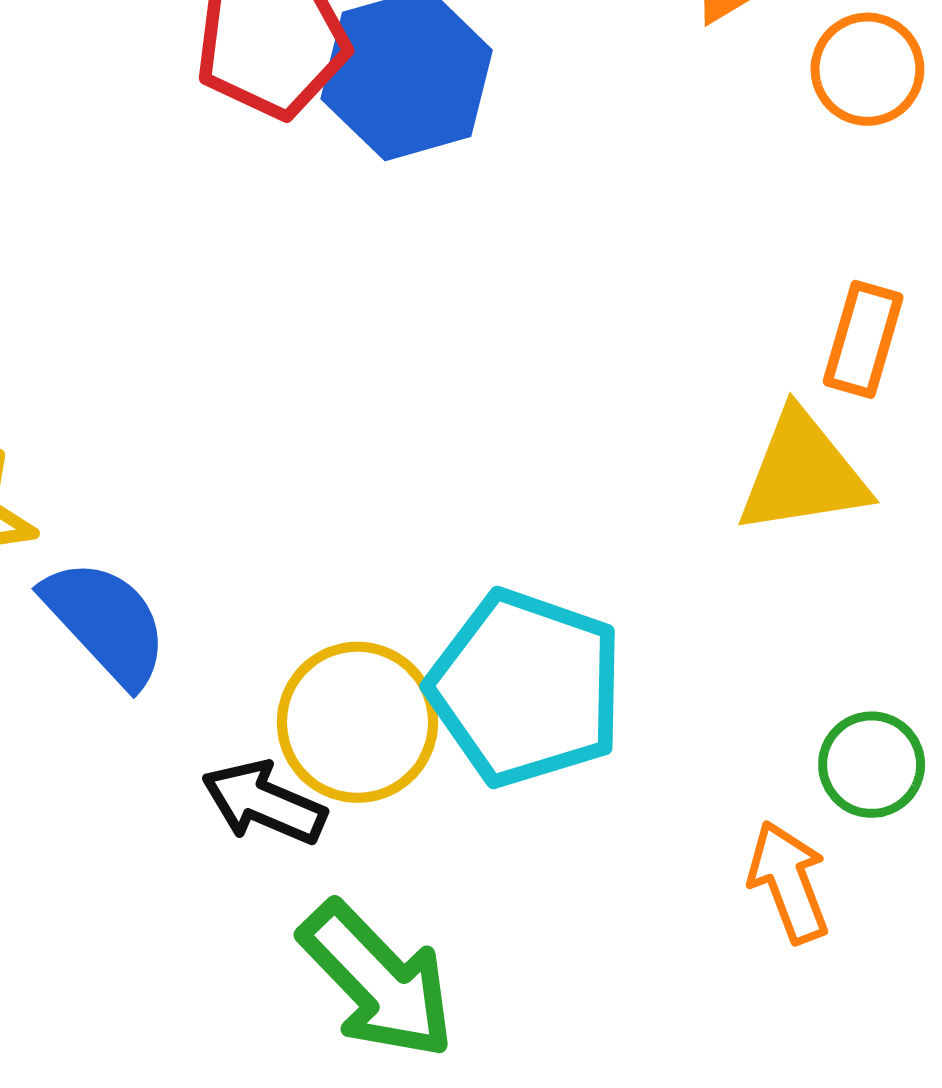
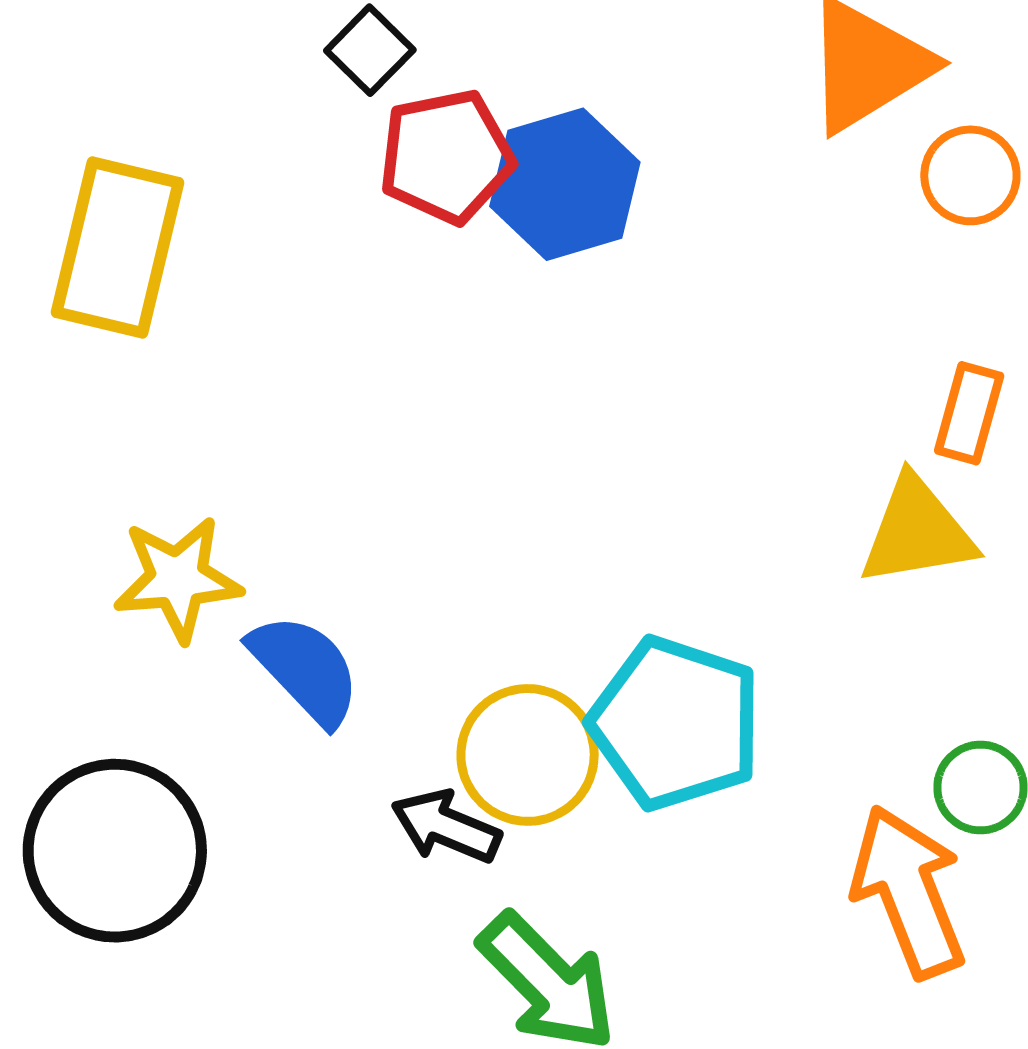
orange arrow: (789, 882) -> (908, 891), size x1.6

